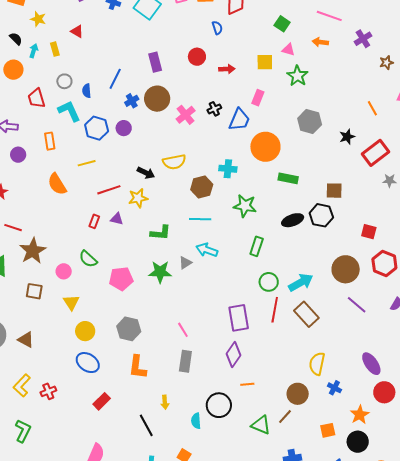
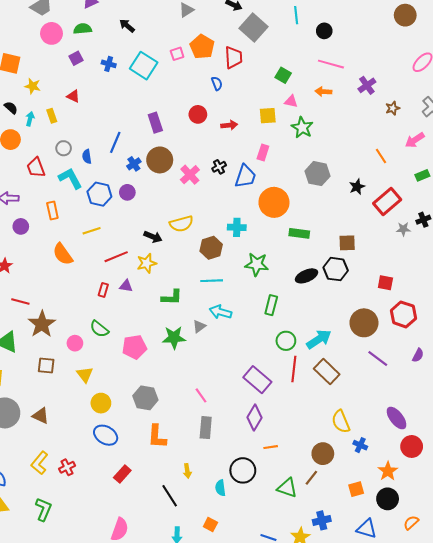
purple rectangle: (239, 318) -> (257, 380), turned -36
yellow semicircle: (317, 364) -> (341, 422), turned -30

